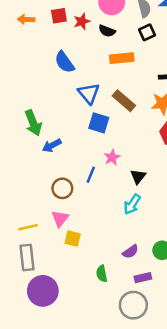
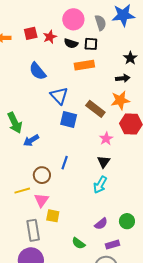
black square: (147, 32) -> (91, 44), moved, turned 32
brown rectangle: (124, 101) -> (95, 109), moved
pink star: (112, 157) -> (106, 139), moved
yellow line: (28, 227) -> (22, 191), moved
gray rectangle: (27, 258) -> (33, 230), moved
green semicircle: (102, 274) -> (78, 243), turned -40

